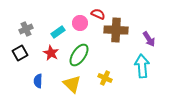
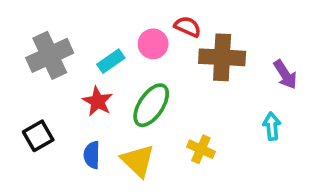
gray cross: (26, 29) -> (50, 55), size x1.6
black square: (20, 53) -> (38, 136), moved
cyan arrow: (142, 66) -> (272, 126), size x0.6
blue semicircle: (38, 81) -> (92, 155), moved

